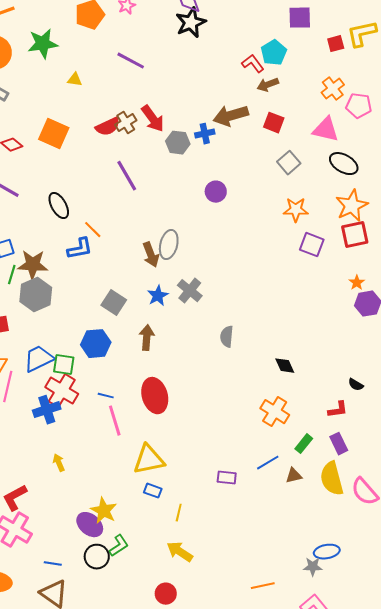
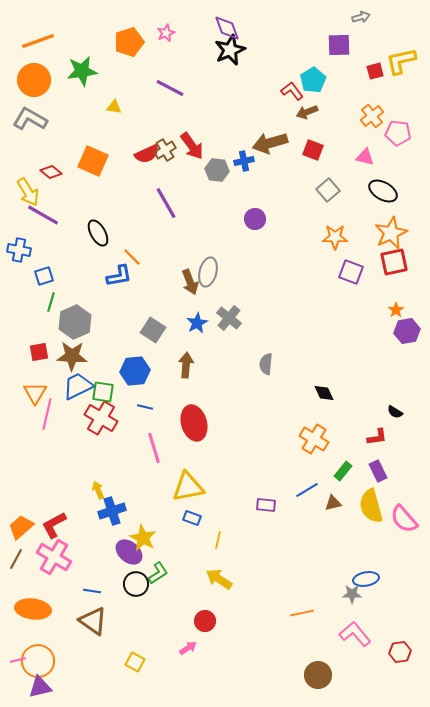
pink triangle: (326, 130) -> (365, 157), size x0.7
brown star: (33, 265) -> (72, 356), moved
blue line: (106, 396) -> (145, 407), moved
blue cross: (47, 410) -> (112, 511), moved

